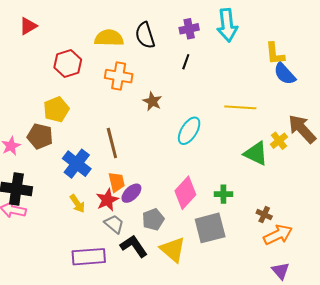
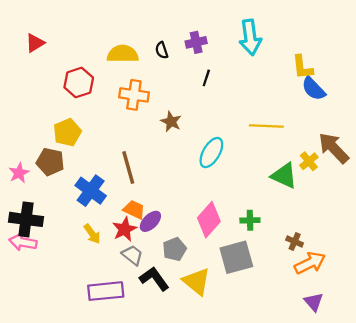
purple cross: (189, 29) -> (196, 42), moved
black semicircle: (145, 35) -> (162, 50), size x0.6
orange trapezoid: (117, 182) -> (134, 210), turned -50

